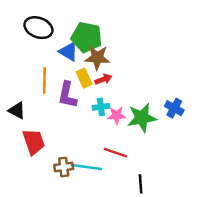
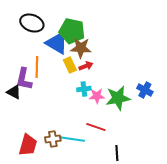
blue triangle: (69, 52) -> (57, 43), size x1.4
purple L-shape: (67, 95) -> (24, 79), moved
red trapezoid: (34, 142) -> (28, 145), moved, turned 35

